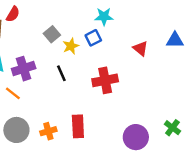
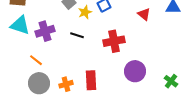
black line: (61, 73) -> (77, 35), turned -48
orange line: (13, 93) -> (36, 60), moved
purple circle: (136, 137) -> (135, 71), moved

